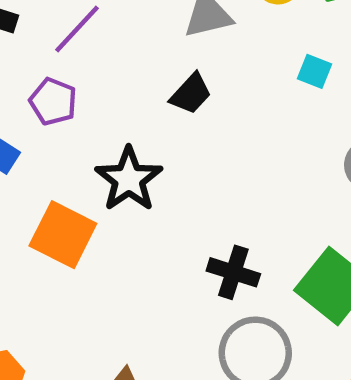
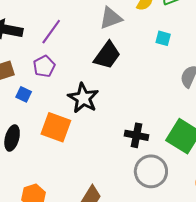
black trapezoid: (191, 94) -> (107, 55), size x1.4
purple pentagon: (53, 102) -> (44, 66), turned 30

